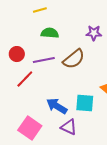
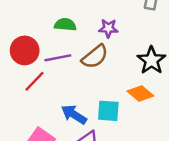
purple star: (94, 33) -> (108, 28), moved
red circle: (17, 54) -> (25, 50), size x1.5

